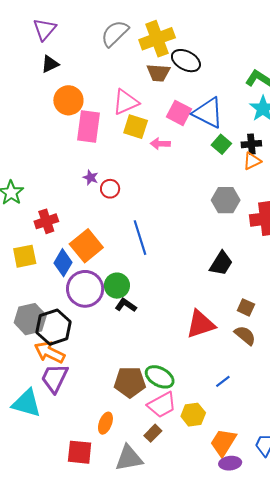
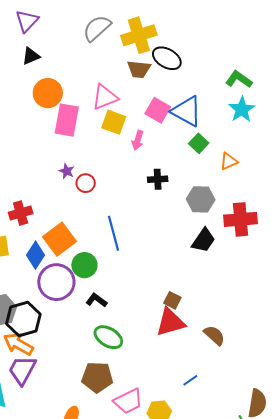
pink arrow: (160, 144) -> (138, 140), turned -78
black cross: (251, 144) -> (158, 179), moved
black trapezoid: (221, 263) -> (204, 240), moved
green circle: (117, 286) -> (84, 265), moved
brown square: (246, 307) -> (172, 300), moved
green ellipse: (160, 377) -> (108, 337), moved

